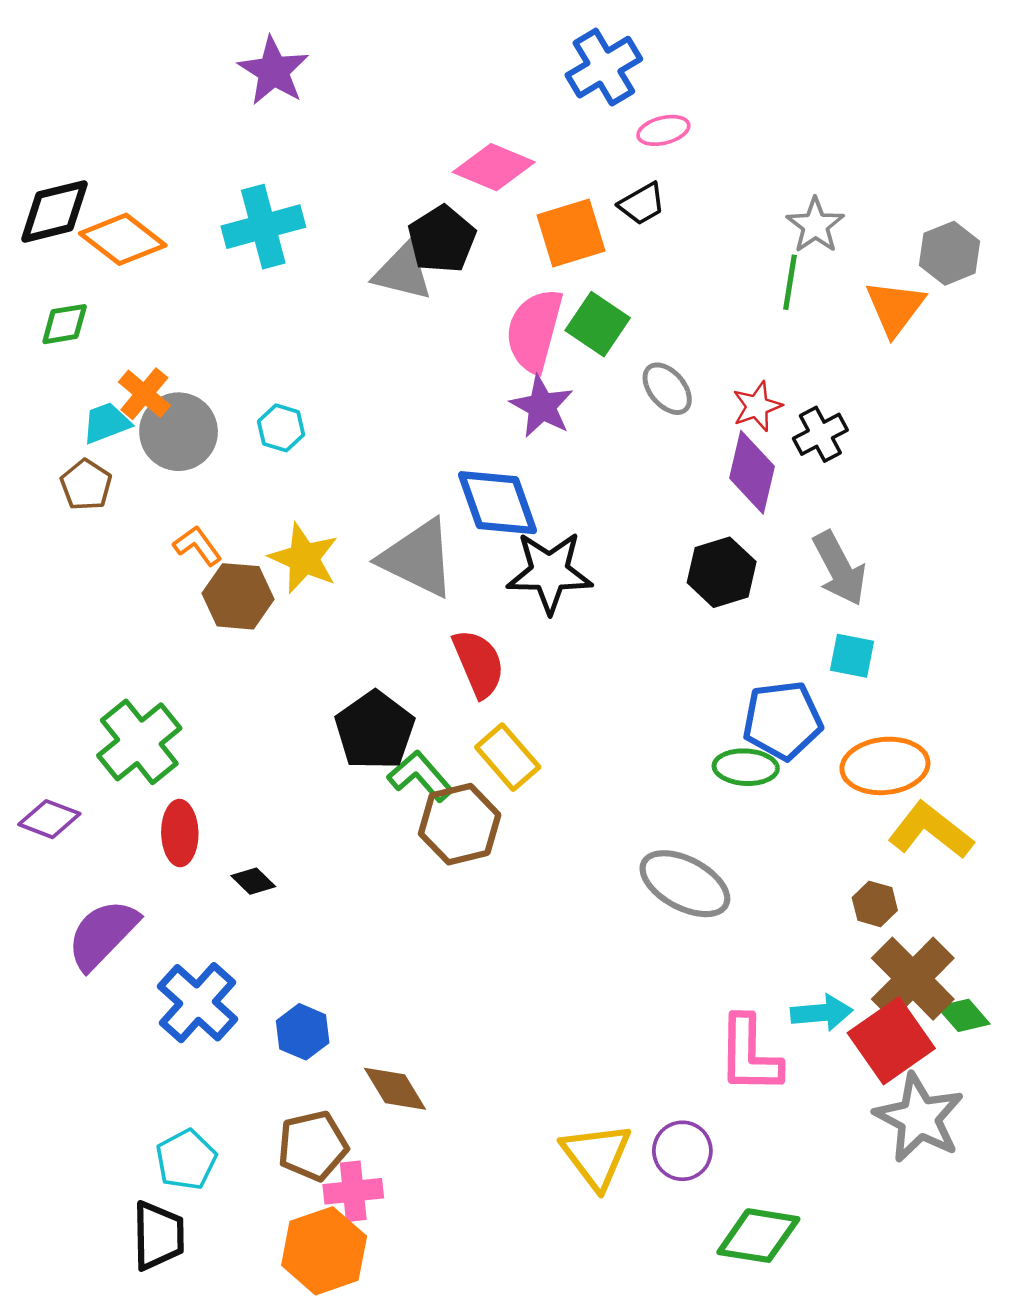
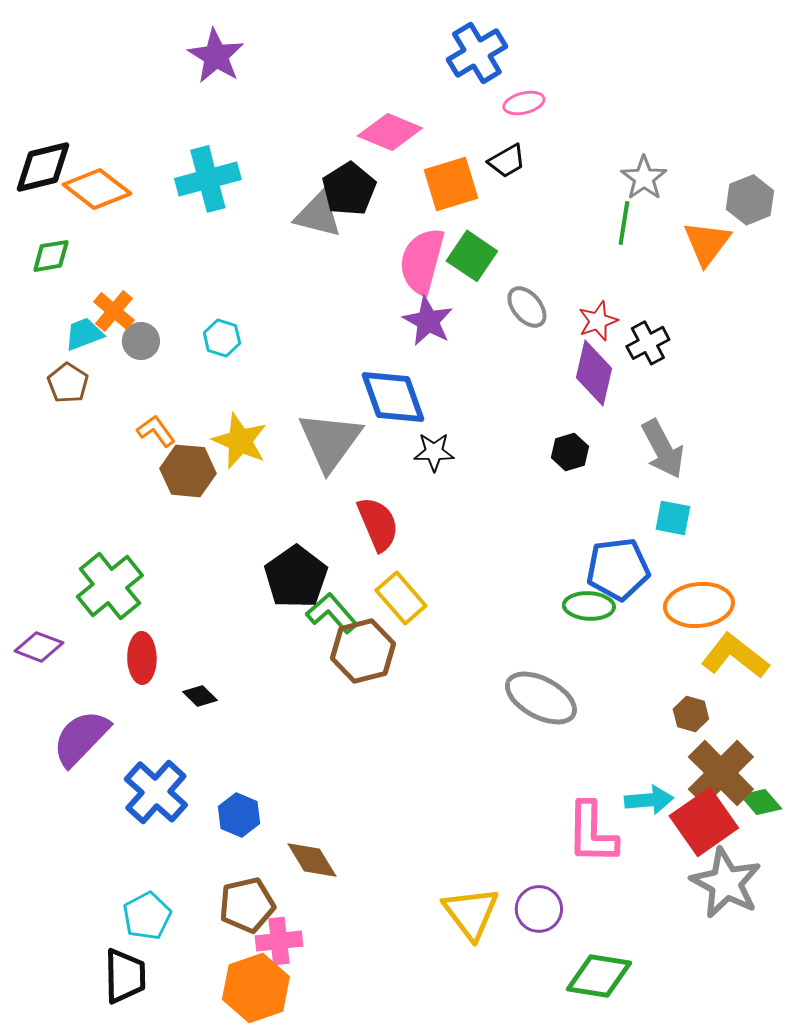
gray circle: (179, 432) -> (141, 341), size x0.6
gray triangle: (418, 558) -> (330, 441), turned 40
black star: (549, 572) -> (434, 452), size x0.6
black hexagon: (722, 572) -> (570, 452), size x0.7

